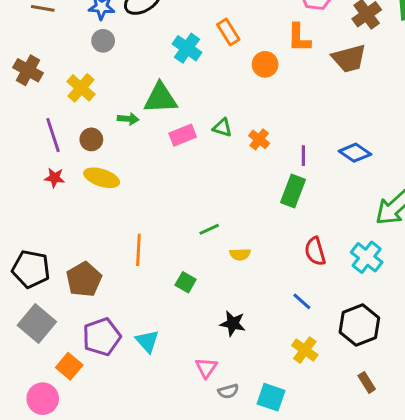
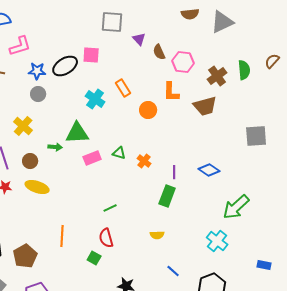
green line: (209, 229) -> (110, 208), moved
red semicircle: (315, 251) -> (106, 238), moved
yellow semicircle: (240, 254) -> (157, 235), moved

